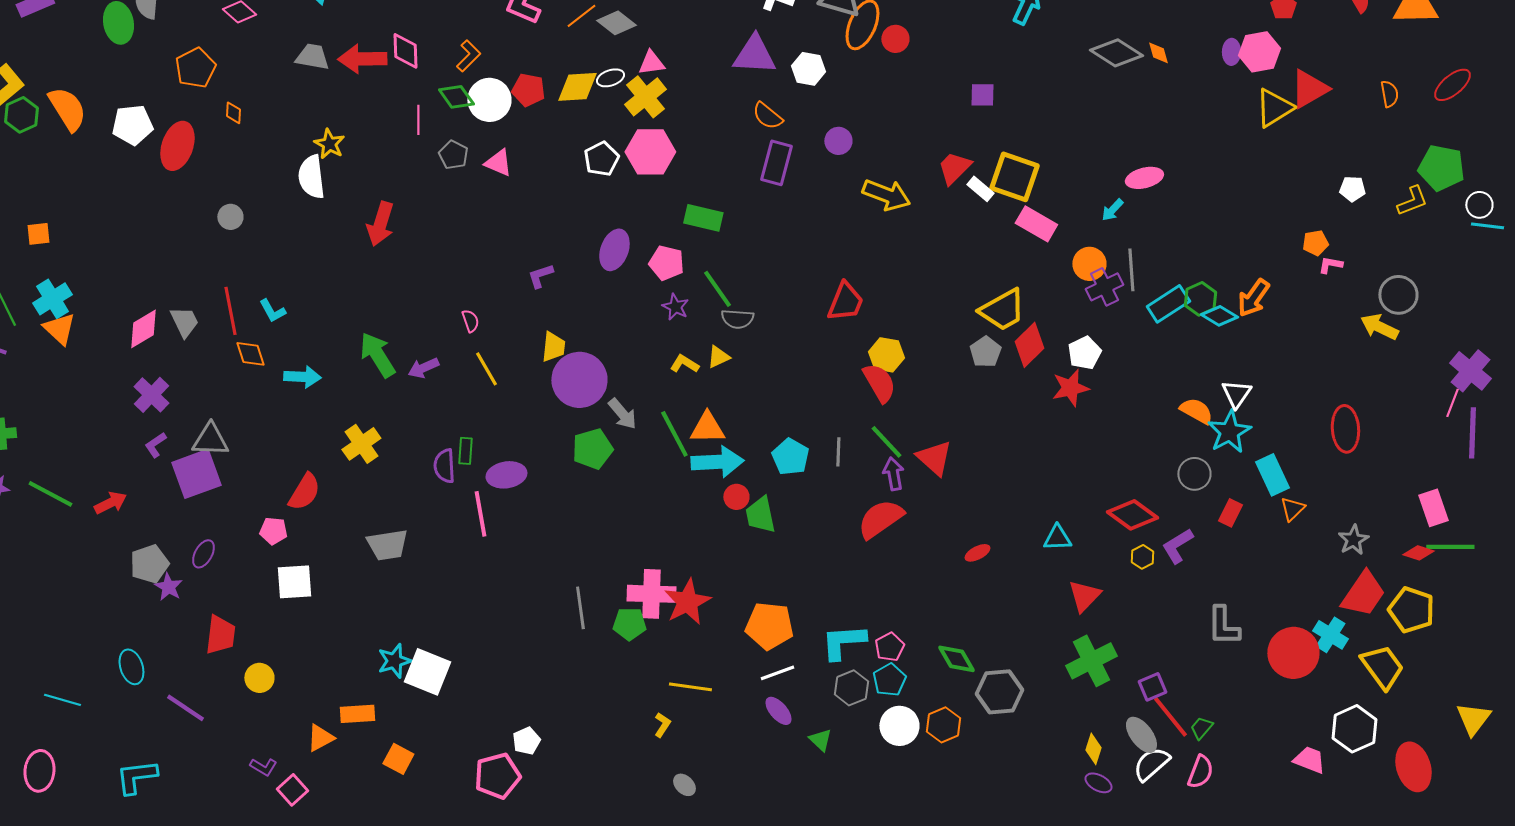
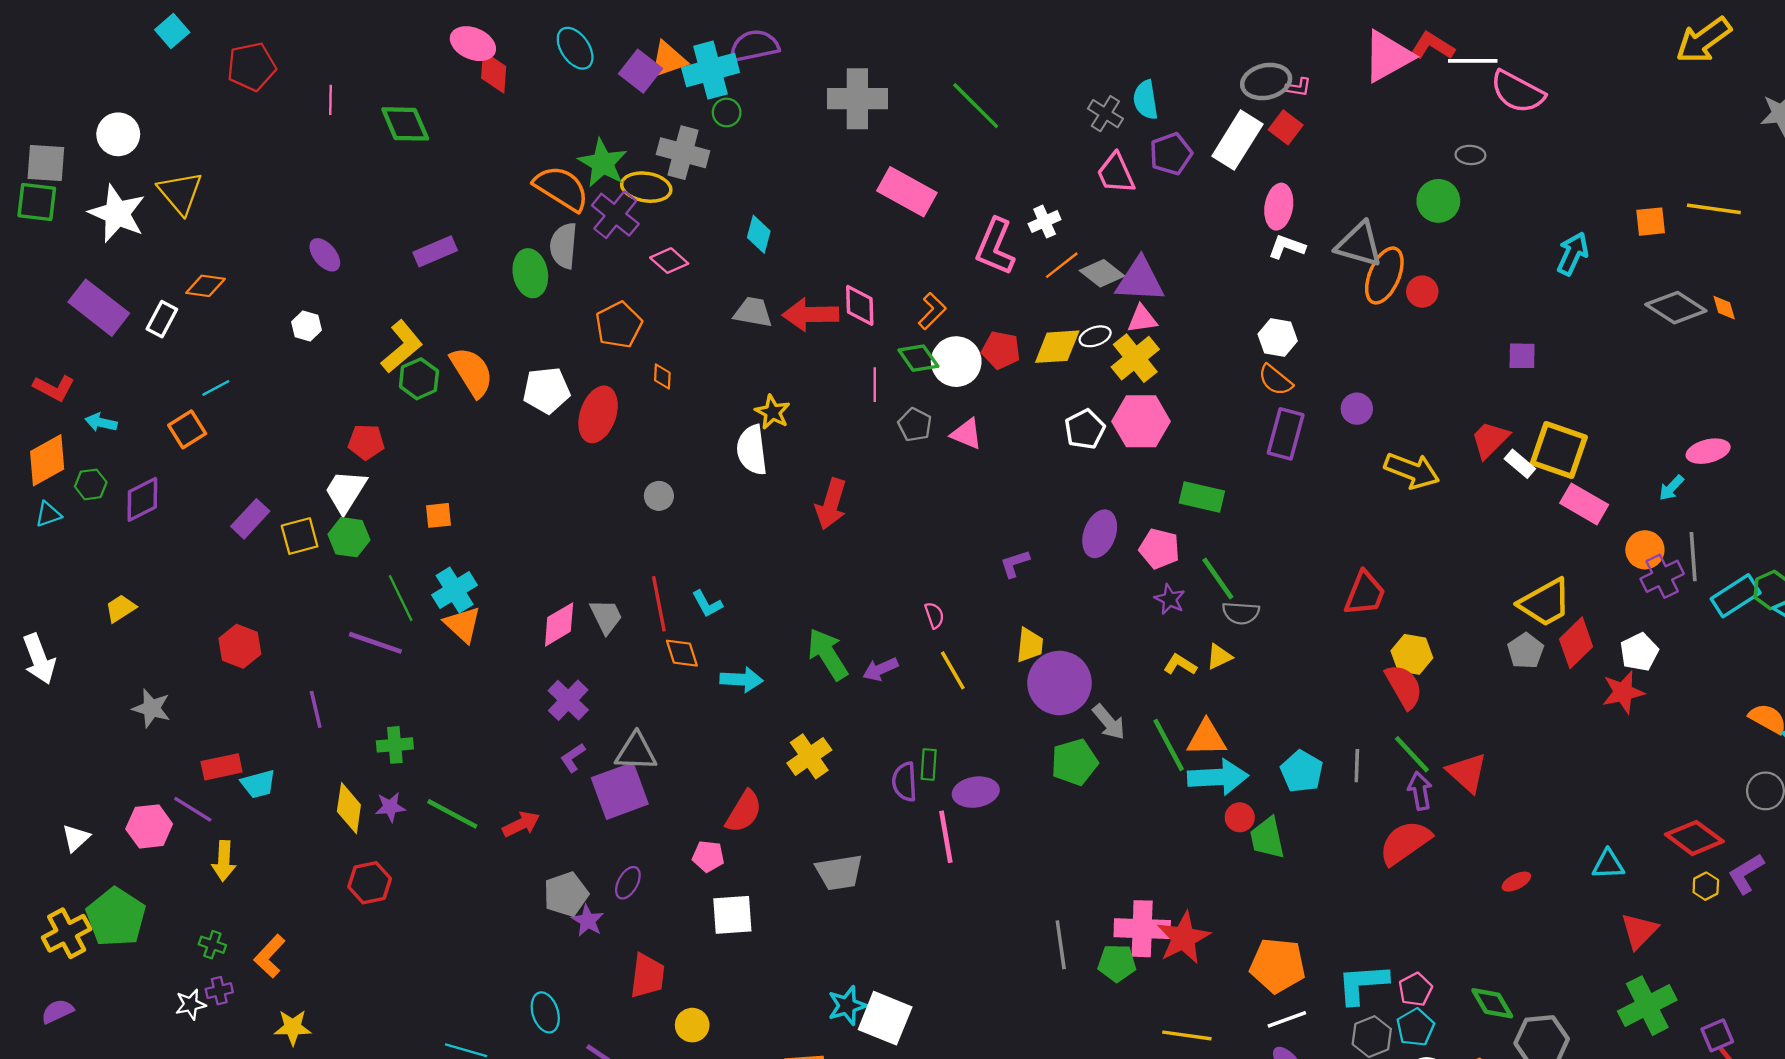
purple triangle: (754, 55) -> (1140, 280), moved
white hexagon: (808, 69) -> (1278, 337), moved

